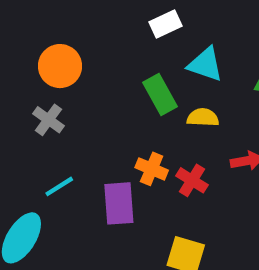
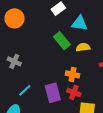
orange circle: (60, 66) -> (15, 18), moved
orange cross: (152, 169) -> (72, 74), moved
red cross: (192, 180) -> (74, 92), moved

